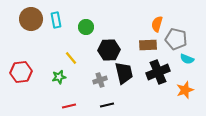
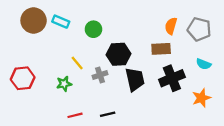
cyan rectangle: (56, 20) -> (61, 22), turned -56
gray pentagon: (176, 39) -> (199, 29), moved
gray cross: (100, 80) -> (100, 75), moved
black line: (107, 105) -> (108, 114), moved

